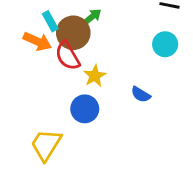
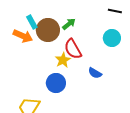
green arrow: (92, 17) -> (69, 24), moved
red semicircle: (67, 56) -> (73, 49), moved

